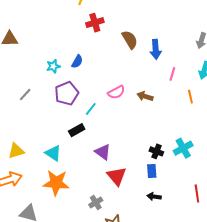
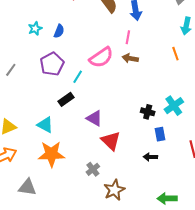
cyan star: (53, 66) -> (35, 28), moved
pink line: (172, 74) -> (128, 37), moved
pink semicircle: (116, 92) -> (101, 57), size x1.4
blue rectangle: (152, 171) -> (160, 134), moved

